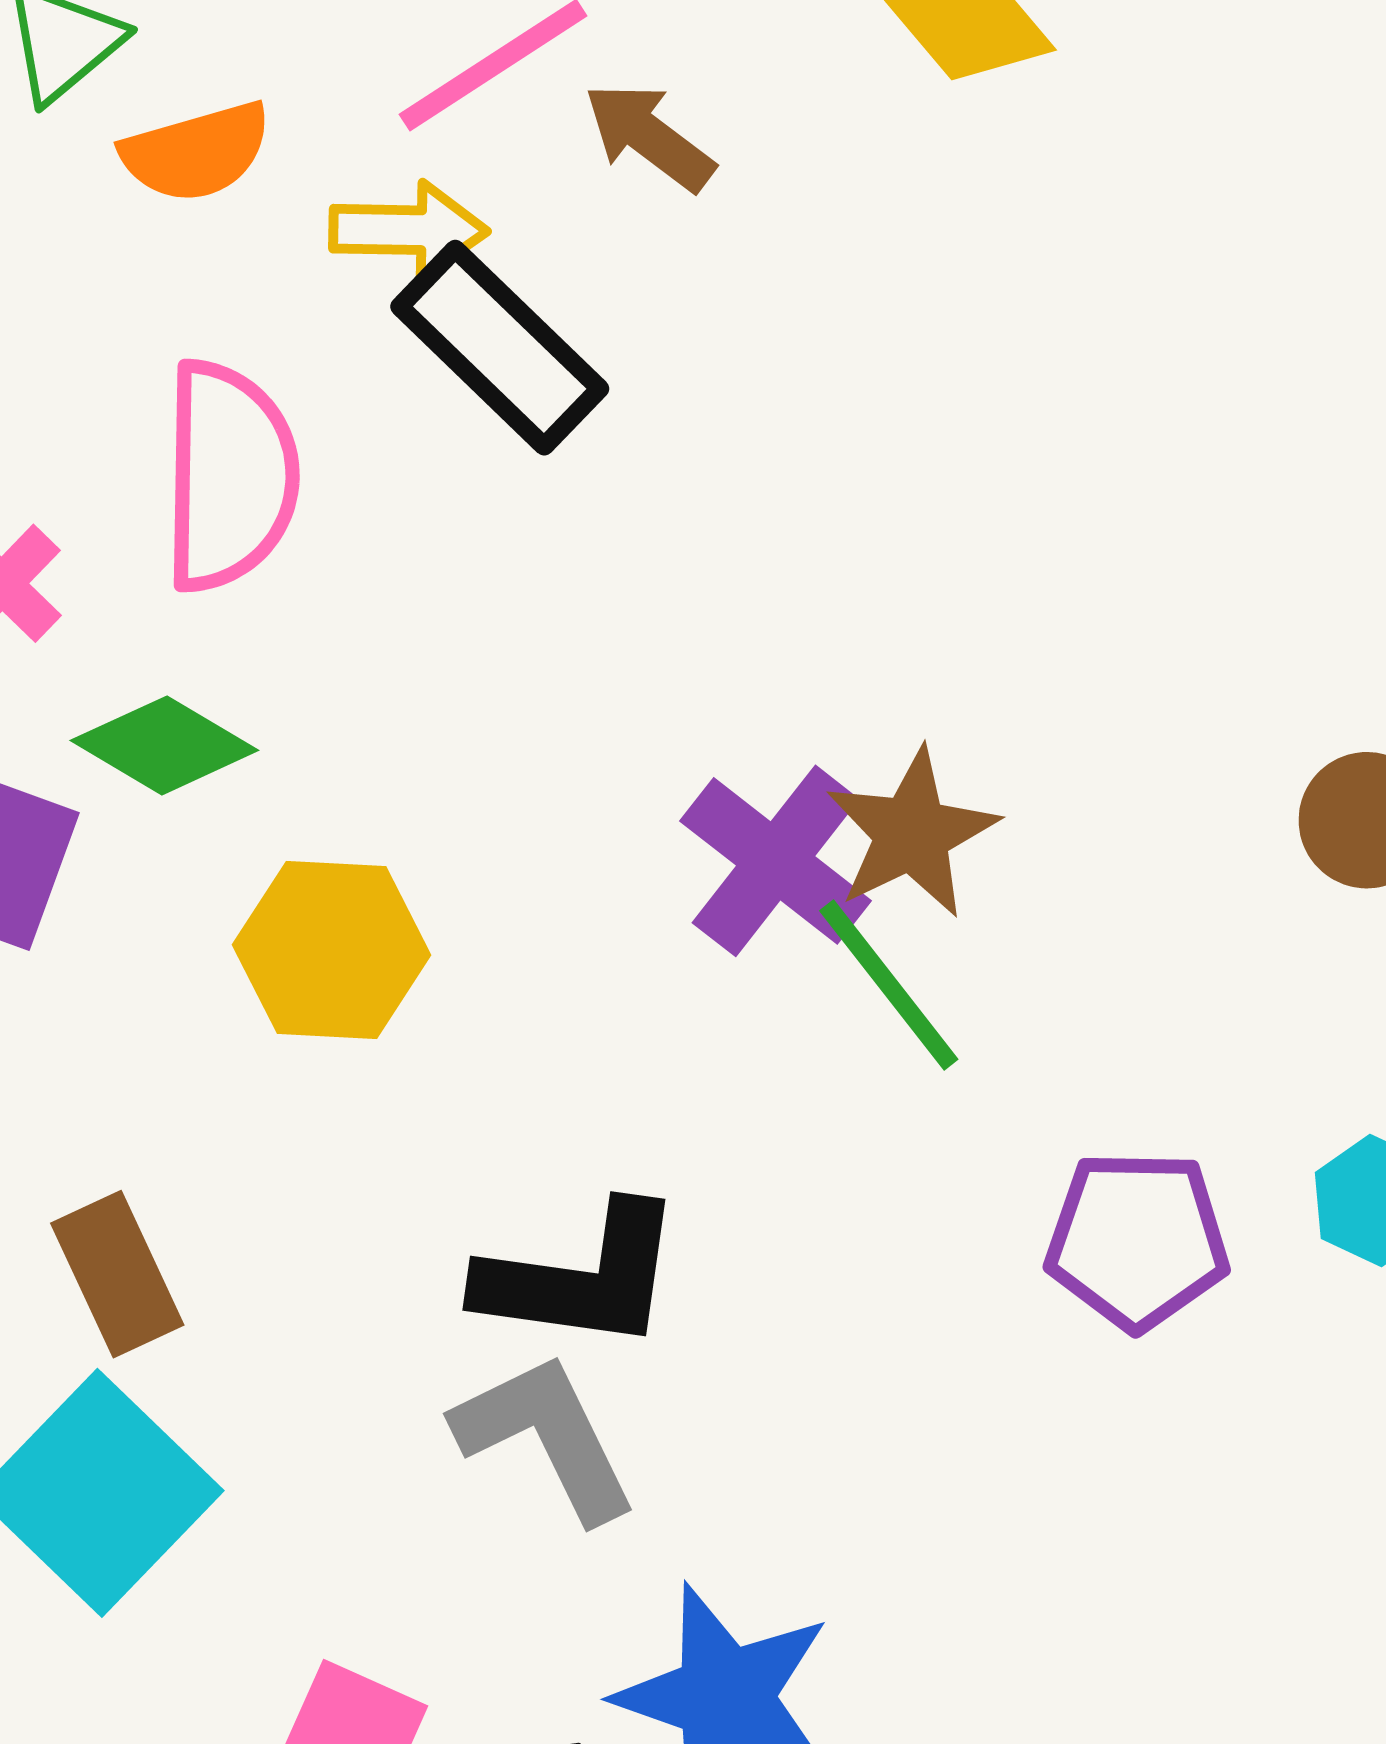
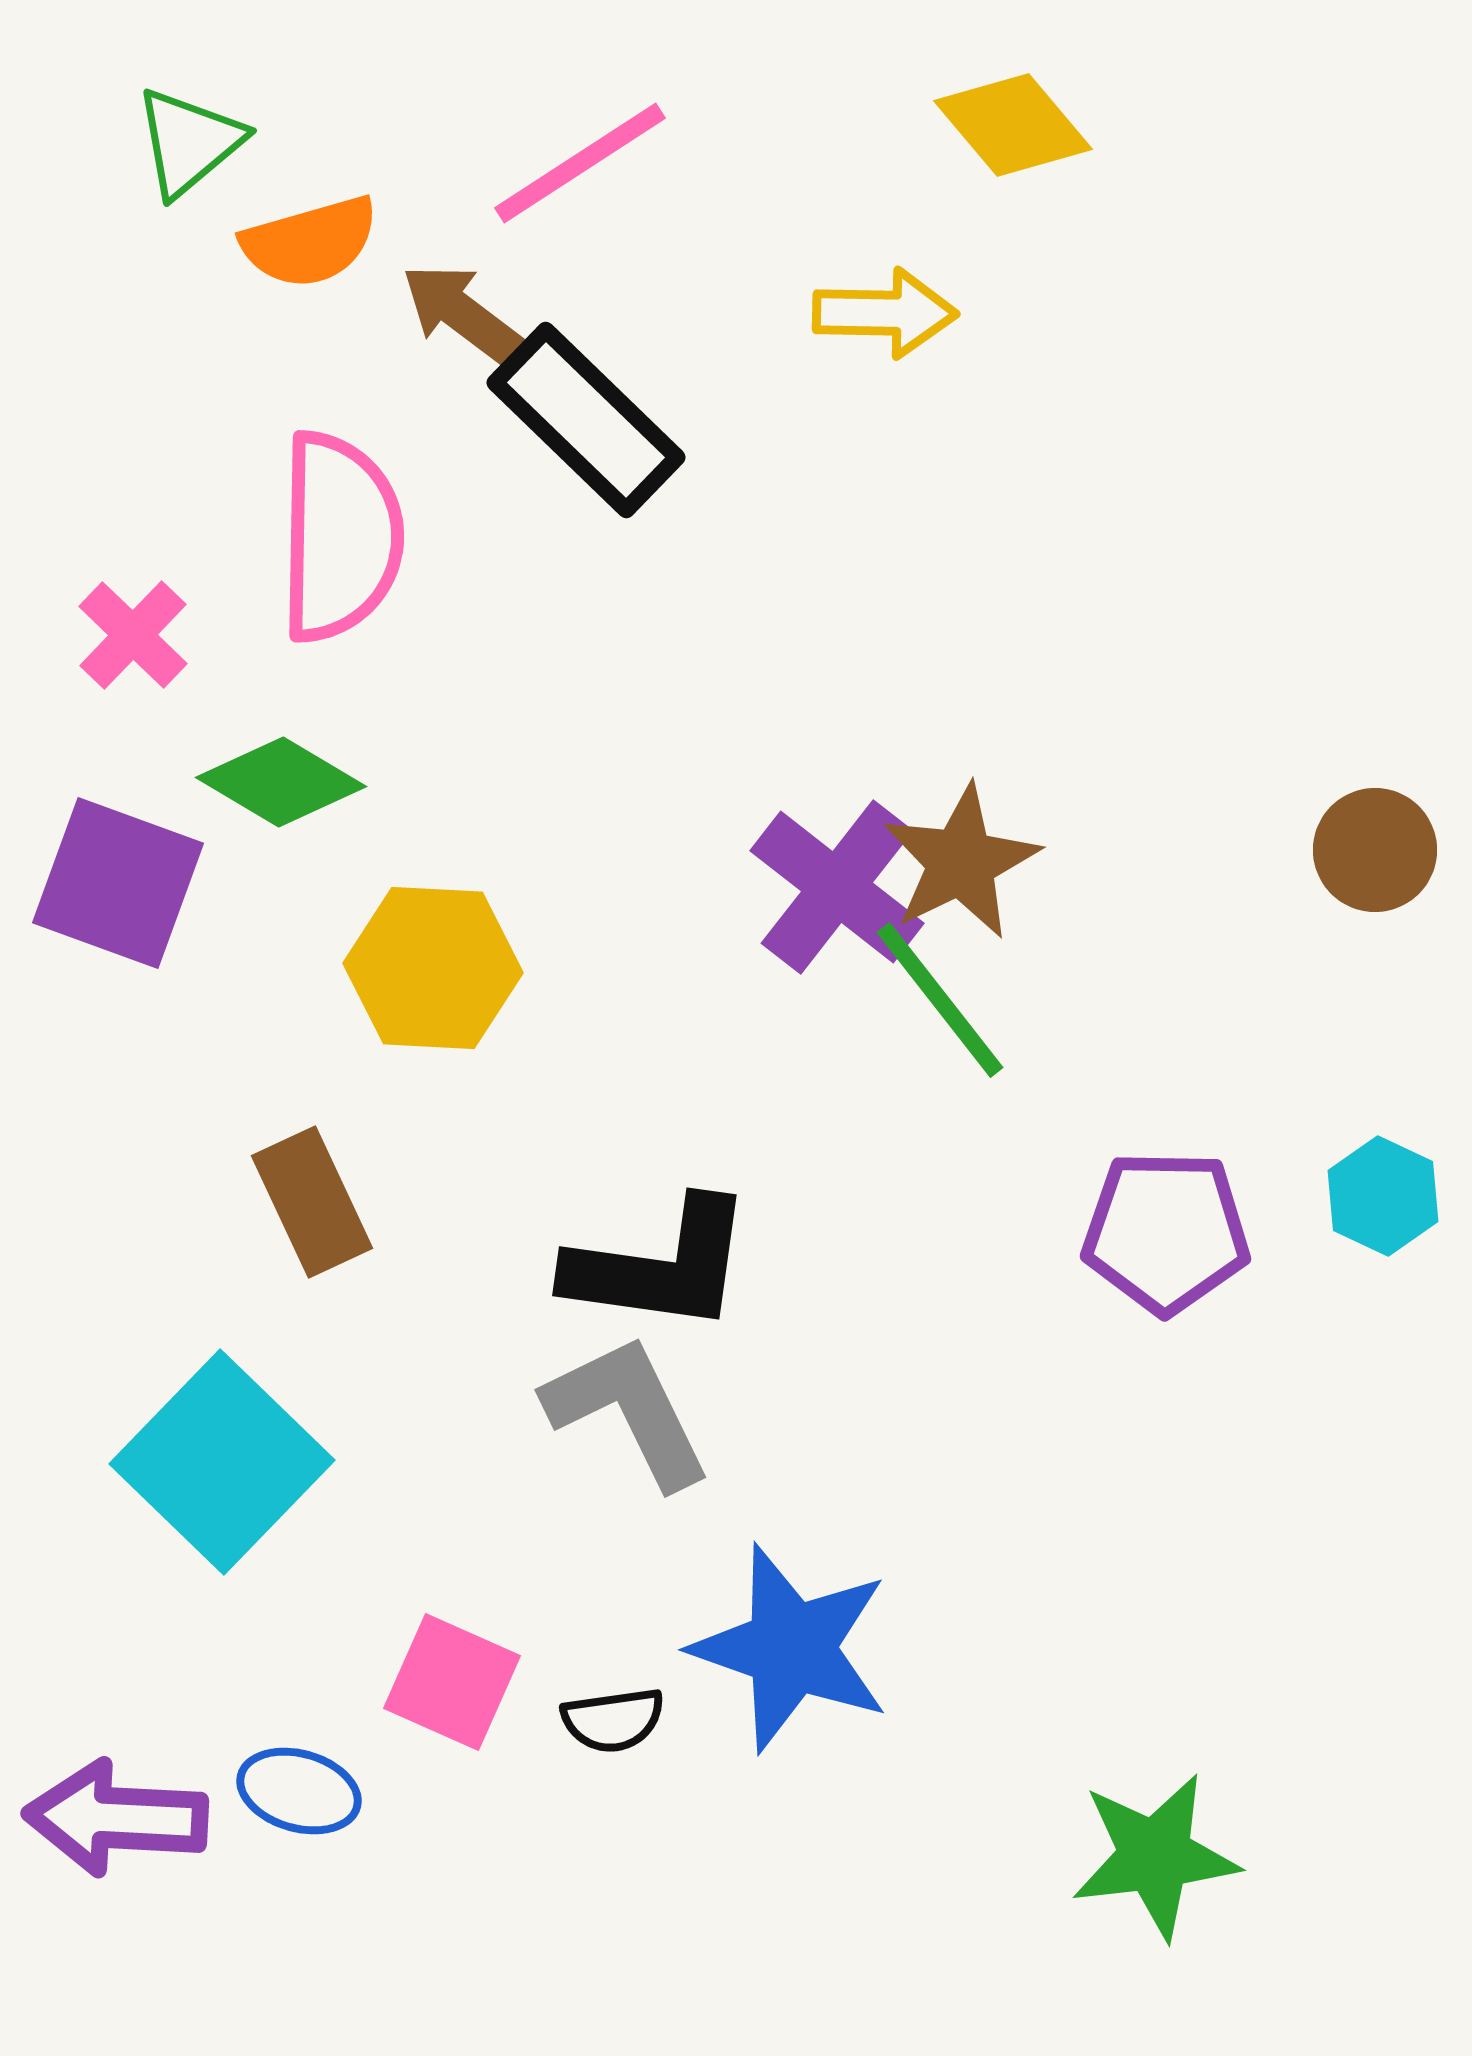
brown arrow: (649, 137) -> (461, 313), moved
yellow arrow: (408, 230) -> (885, 313), moved
brown rectangle: (117, 1274) -> (312, 1202), moved

